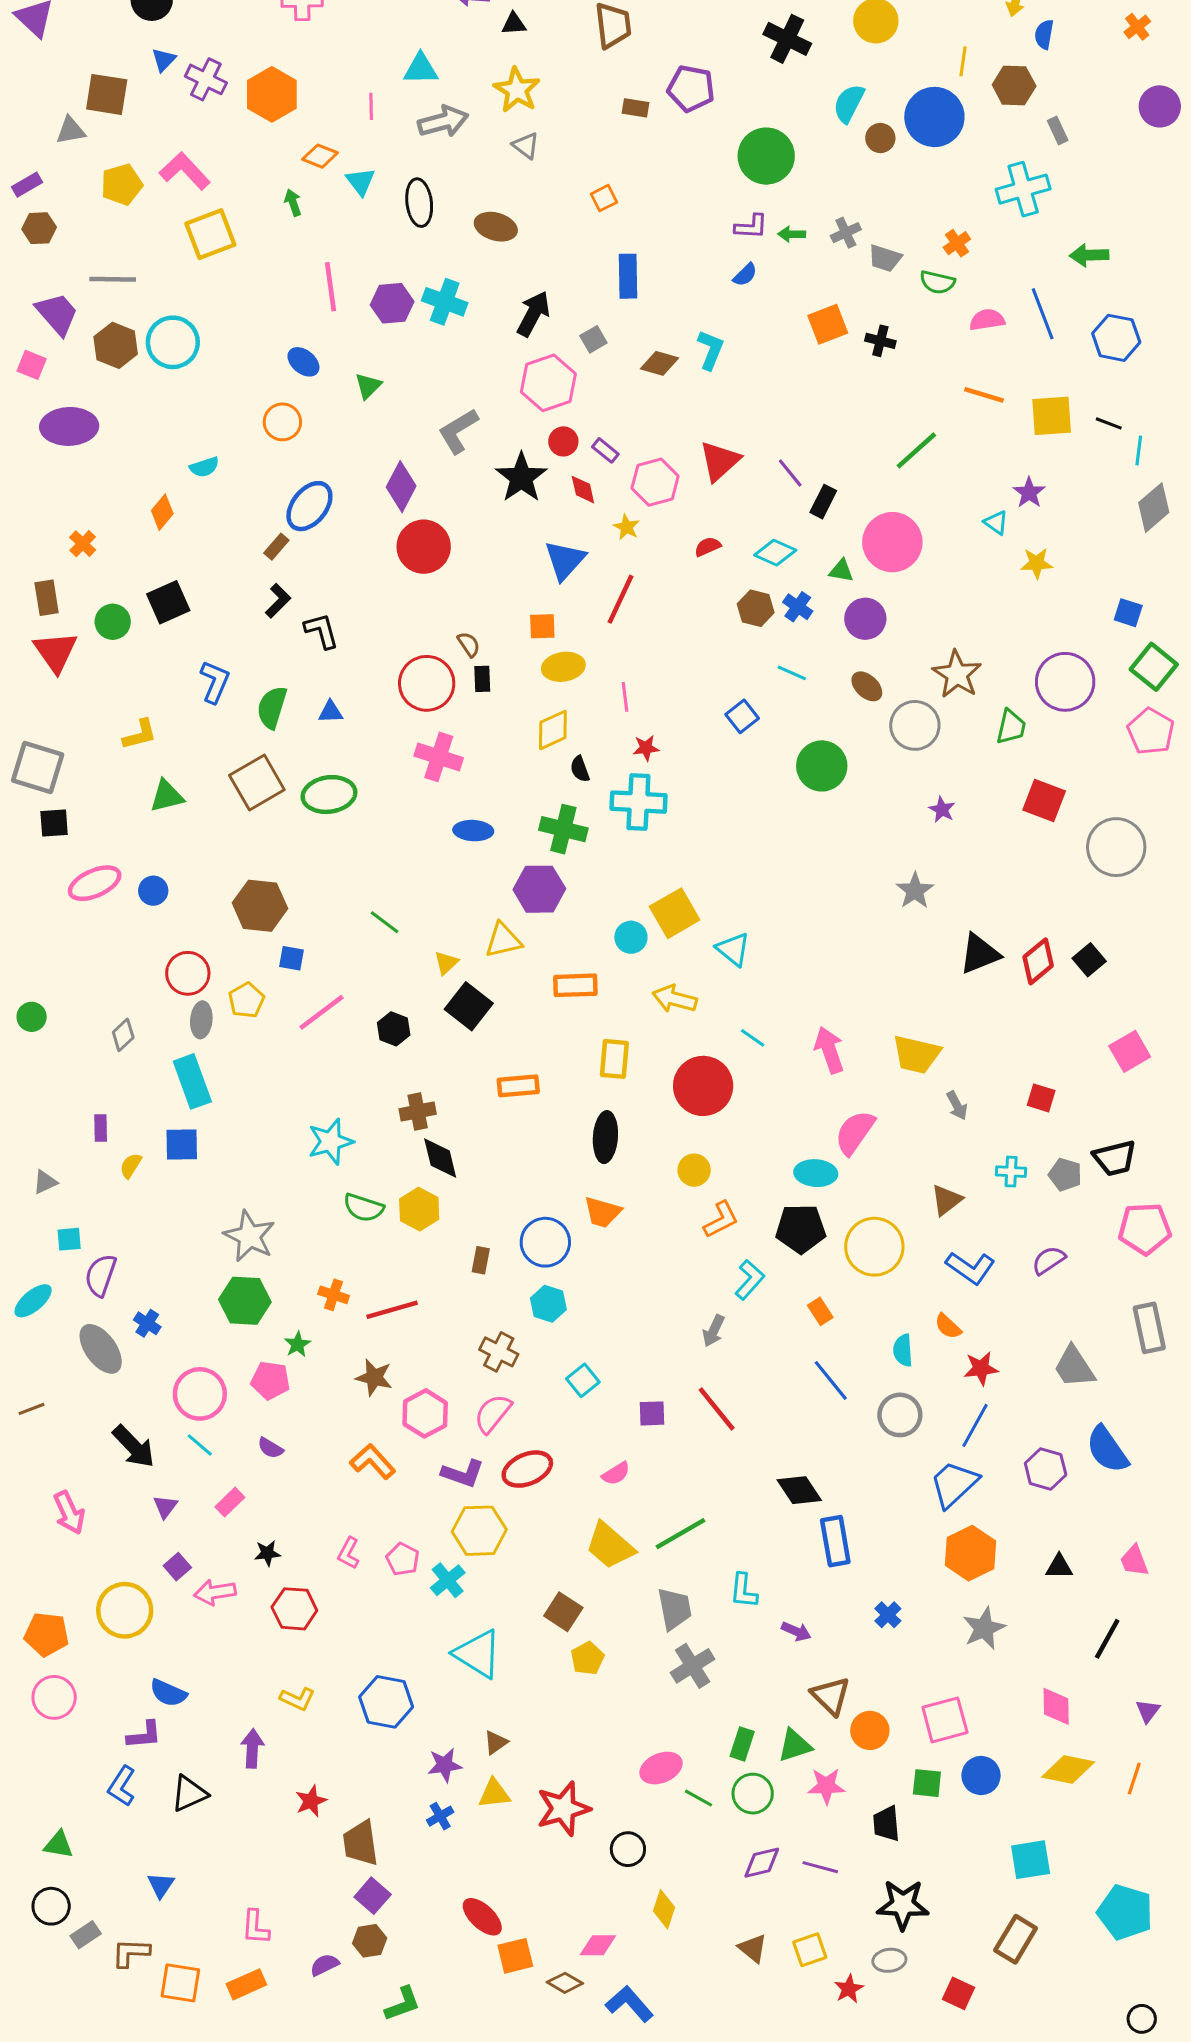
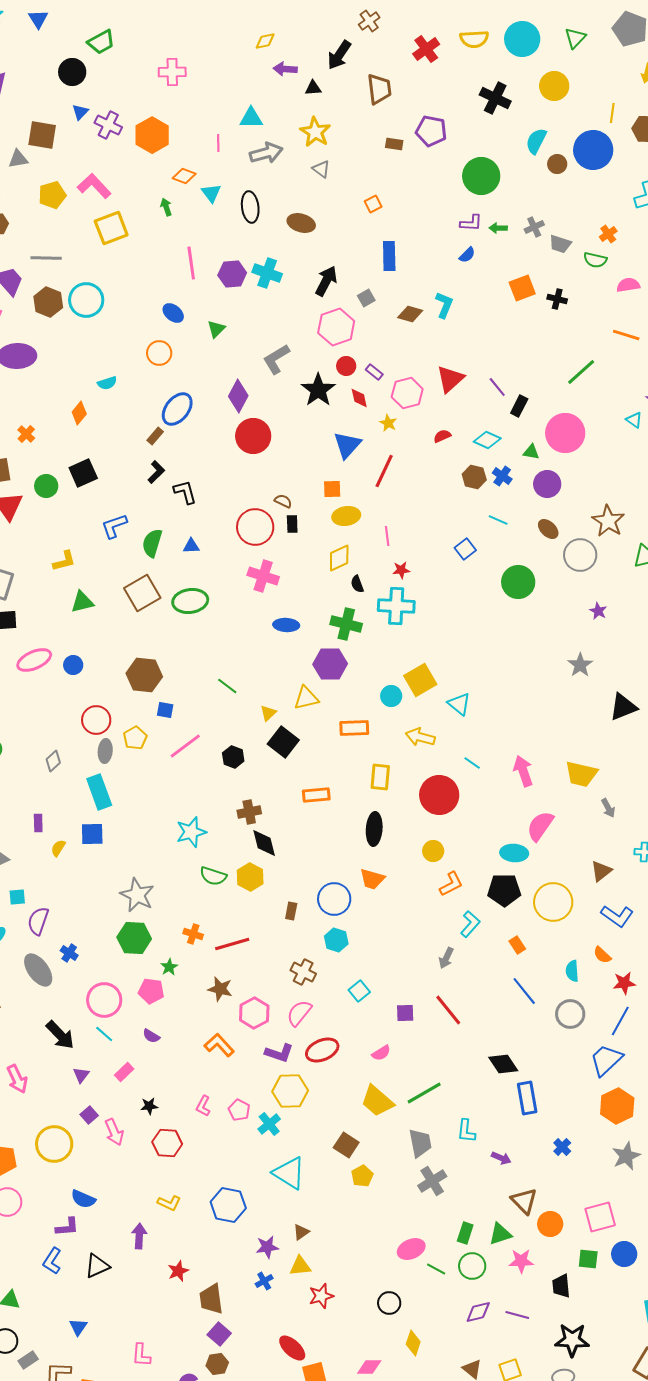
brown semicircle: (469, 644) -> (283, 501), turned -30
blue L-shape: (215, 682) -> (114, 526), turned -132
pink arrow: (215, 1592) -> (114, 1132), turned -104
red star: (563, 1809) -> (321, 1296), moved, size x0.7

